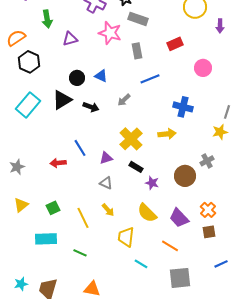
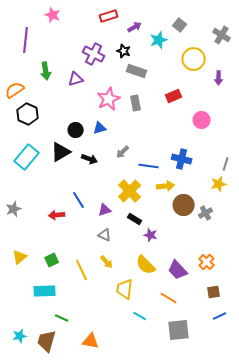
pink star: (110, 33) -> (109, 99), moved, turned 30
purple triangle: (70, 39) -> (76, 79), moved
blue triangle: (101, 76) -> (100, 128), turned -40
blue line: (150, 79) -> (149, 166), moved, turned 30
gray star: (17, 167) -> (14, 209), moved
brown circle: (185, 176) -> (184, 205), moved
brown square: (209, 232) -> (214, 292), moved
green line: (80, 253) -> (62, 318), moved

